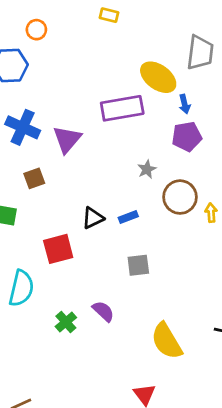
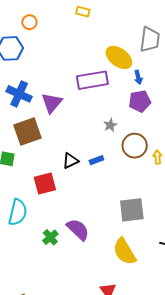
brown square: (34, 178) -> (28, 131), size x1.8
gray square: (138, 265) -> (132, 210), moved, size x1.5
purple semicircle: (103, 311) -> (78, 229), size x1.4

